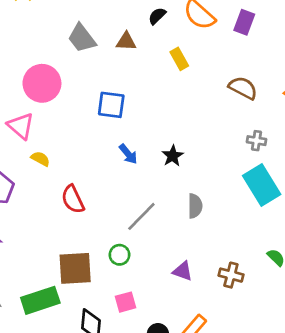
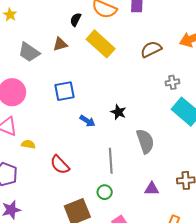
yellow rectangle: (179, 59) -> (101, 44), size x1.8
brown semicircle: (243, 88) -> (151, 49), turned -35
gray semicircle: (195, 206) -> (145, 141), size x1.4
gray line: (141, 216) -> (111, 161), turned -30

